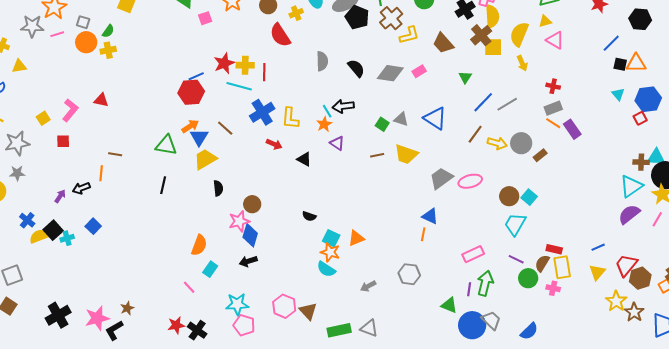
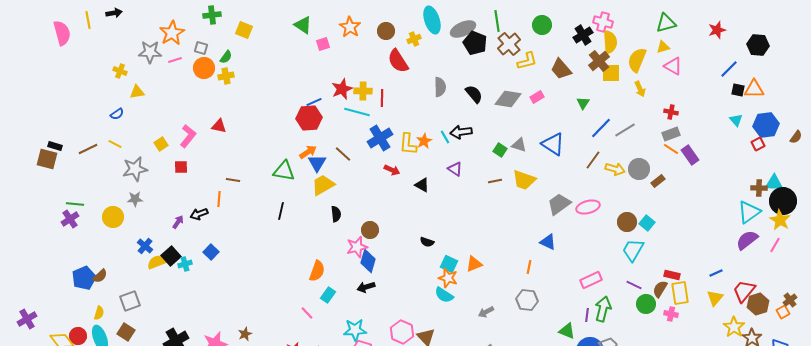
orange star: (324, 124) -> (424, 141), moved
orange line: (423, 234) -> (529, 267), moved

